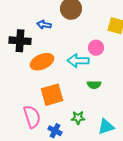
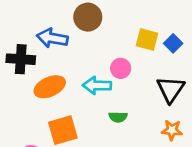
blue arrow: (44, 25) -> (52, 38), size x1.6

